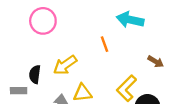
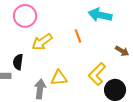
yellow arrow: (65, 65) -> (42, 42), moved

